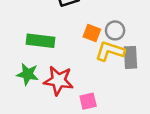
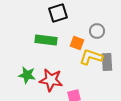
gray circle: (115, 30) -> (97, 31), moved
green rectangle: (40, 41) -> (46, 40), moved

